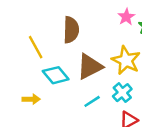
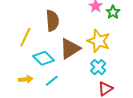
yellow line: (36, 47) -> (25, 37), turned 60
cyan line: (92, 101) -> (52, 81), moved

